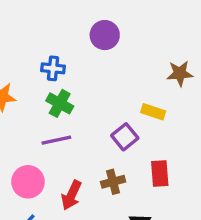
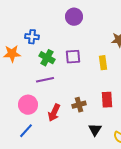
blue cross: (53, 68) -> (32, 37), moved
yellow rectangle: (153, 112) -> (103, 63), turned 64
purple square: (125, 137) -> (73, 57), moved, turned 35

